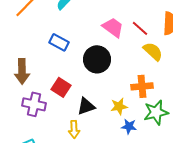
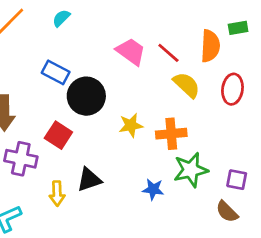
black circle: (97, 59) -> (86, 96), moved
black triangle: (86, 106) -> (89, 180), moved
yellow star: (119, 106) -> (131, 125), moved
yellow arrow: (74, 129) -> (57, 194), moved

